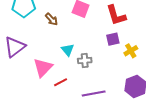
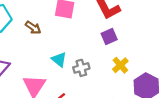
yellow cross: (131, 51) -> (120, 65), moved

